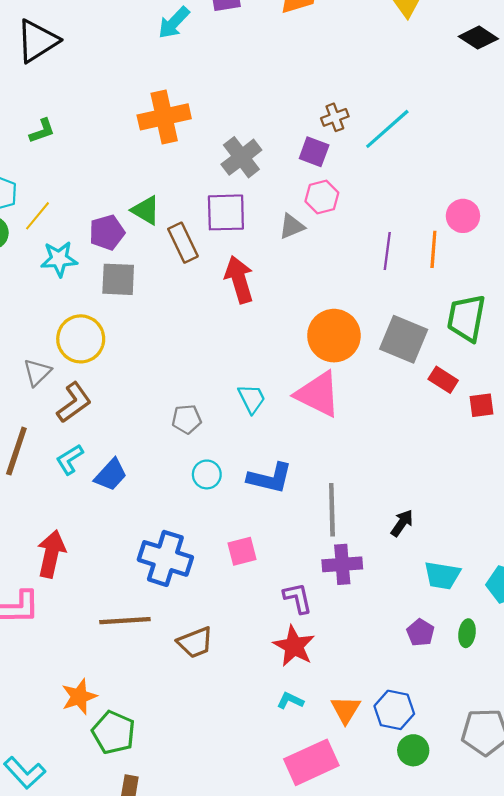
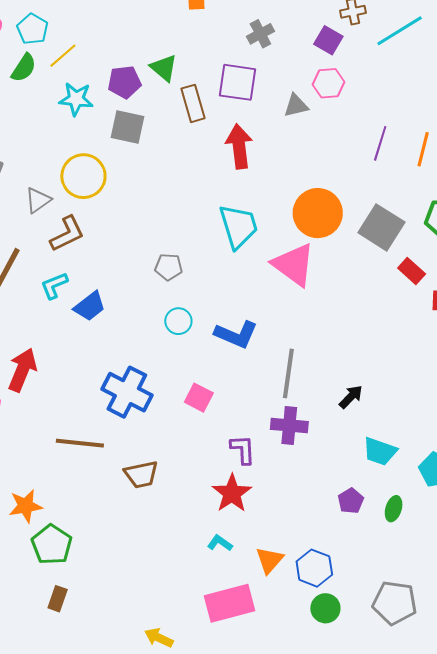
gray cross: (241, 157) -> (260, 34), size x0.7
cyan trapezoid: (252, 399) -> (238, 226), moved, size x1.6
pink square: (242, 551) -> (199, 398), turned 32

